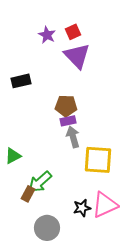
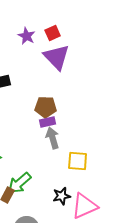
yellow square: (98, 160) -> (78, 161), size x0.7
black star: (82, 208) -> (62, 196), moved

